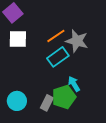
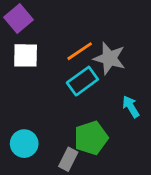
cyan arrow: (74, 84) -> (131, 107), moved
gray rectangle: (47, 103) -> (68, 159), moved

